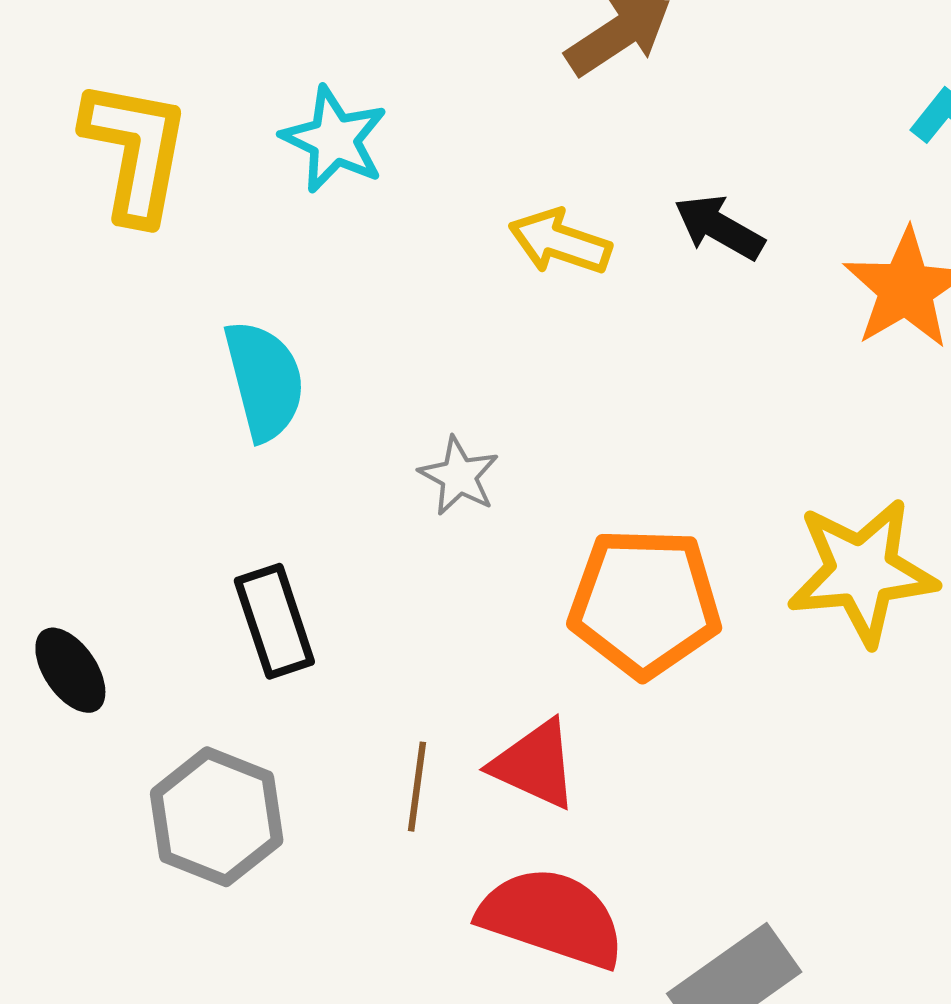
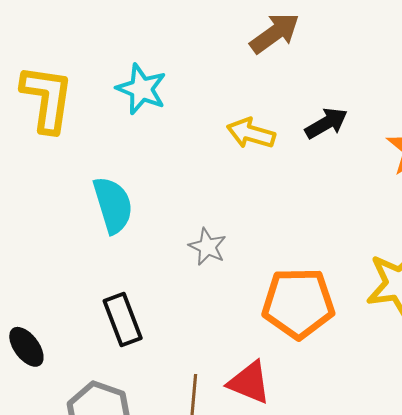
black arrow: (719, 227) -> (326, 123), turned 123

